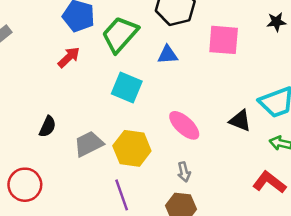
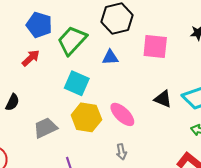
black triangle: (240, 121) -> (163, 99), moved
black semicircle: (48, 127) -> (12, 102), moved
yellow hexagon: (132, 148) -> (86, 117), moved

